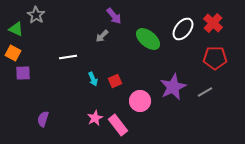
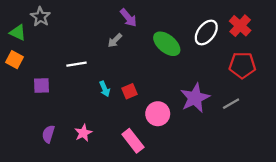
purple square: (23, 73) -> (42, 86), moved
pink star: (95, 118) -> (83, 133), moved

